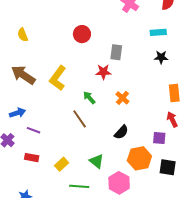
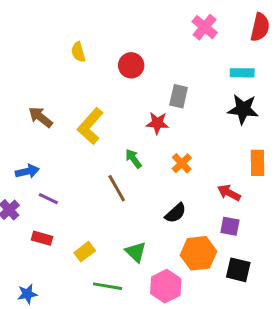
yellow semicircle: (23, 35) -> (78, 52), moved
black star: (161, 57) -> (243, 109), size x1.5
brown arrow: (23, 75) -> (41, 117), size x0.7
red arrow: (172, 119) -> (229, 193), moved, turned -42

